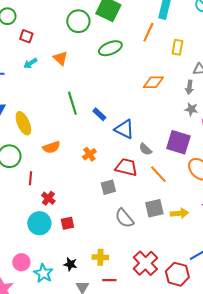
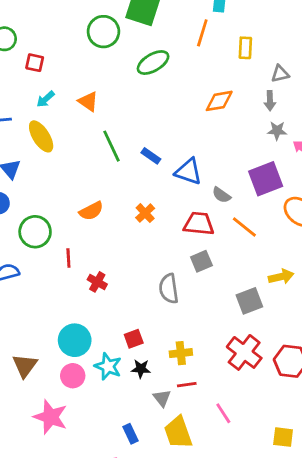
orange triangle: (60, 58) -> (88, 101), moved
yellow ellipse: (23, 123) -> (41, 136), moved
purple square: (178, 142) -> (266, 179), turned -30
gray square: (108, 187) -> (201, 261), moved
gray square: (154, 208) -> (249, 301), moved
gray semicircle: (124, 218) -> (169, 289), moved, turned 40
cyan circle: (39, 223) -> (75, 340), moved
red square: (67, 223) -> (134, 339), moved
cyan star: (43, 273) -> (108, 366), moved
red line: (109, 280) -> (187, 385), moved

